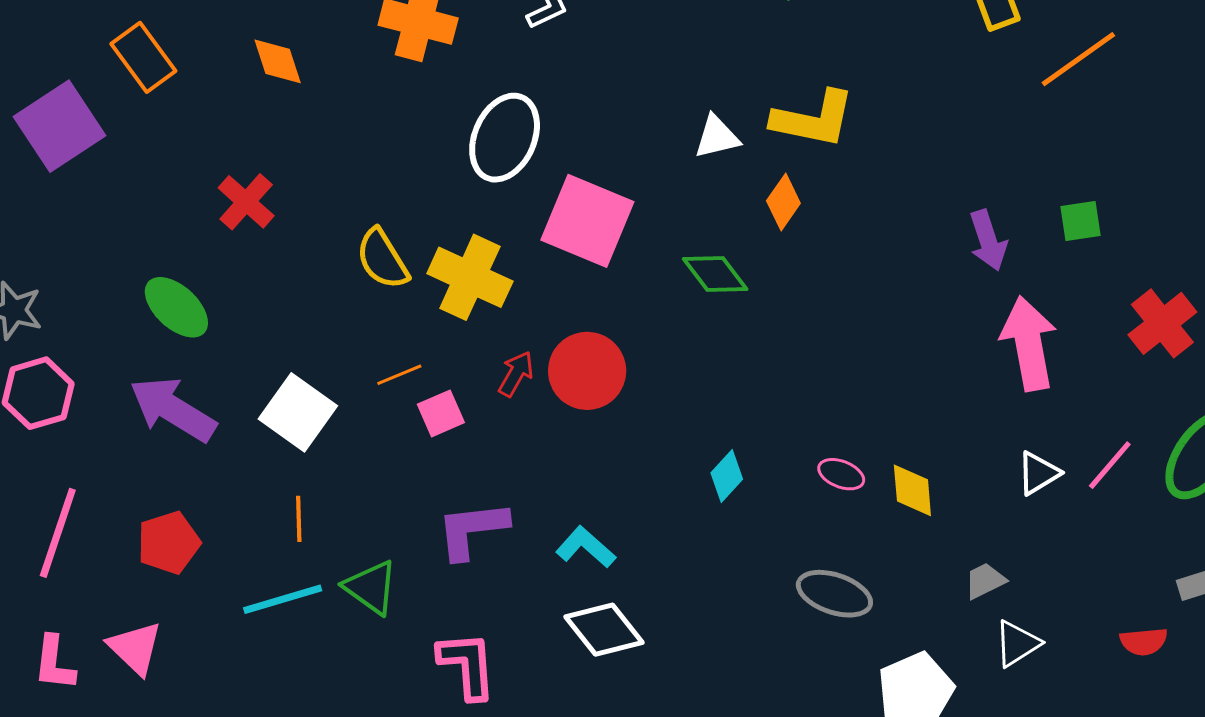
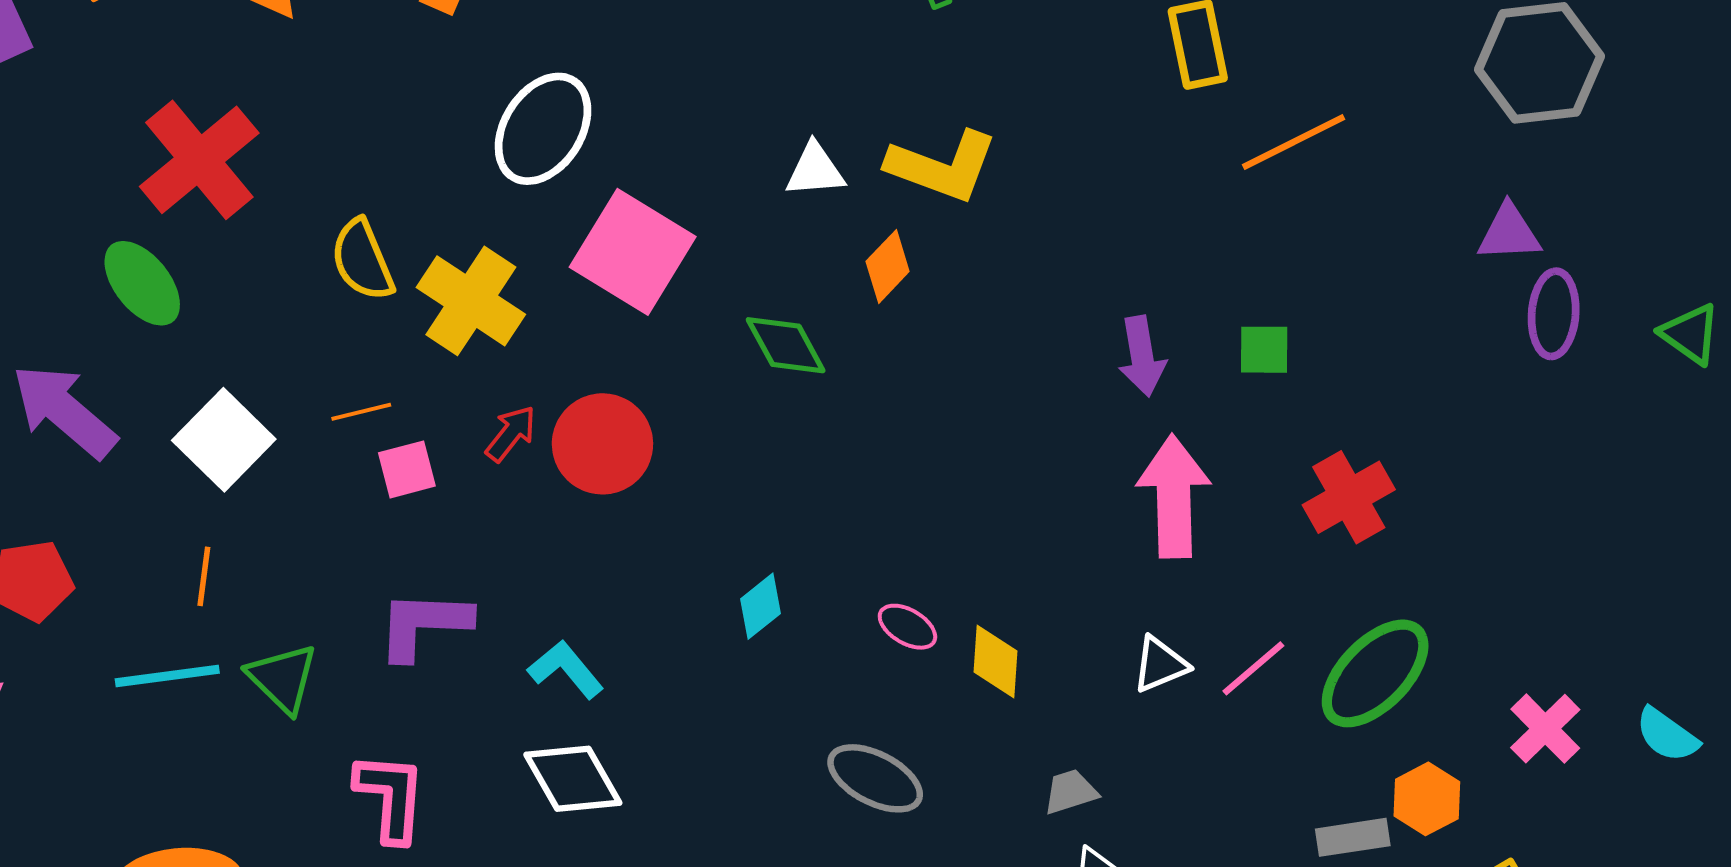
red cross: (246, 202) -> (199, 160), size x1.6
green ellipse: (176, 307) -> (142, 283), moved

